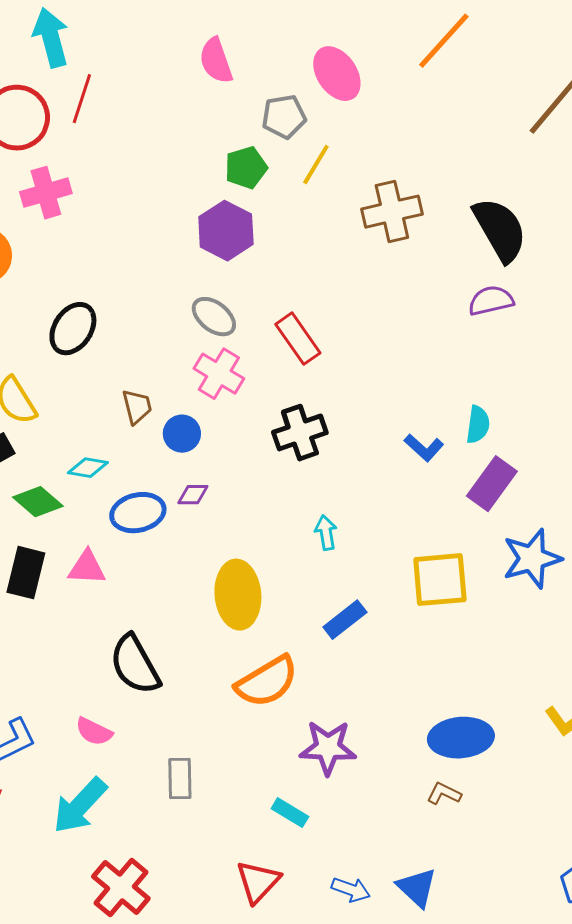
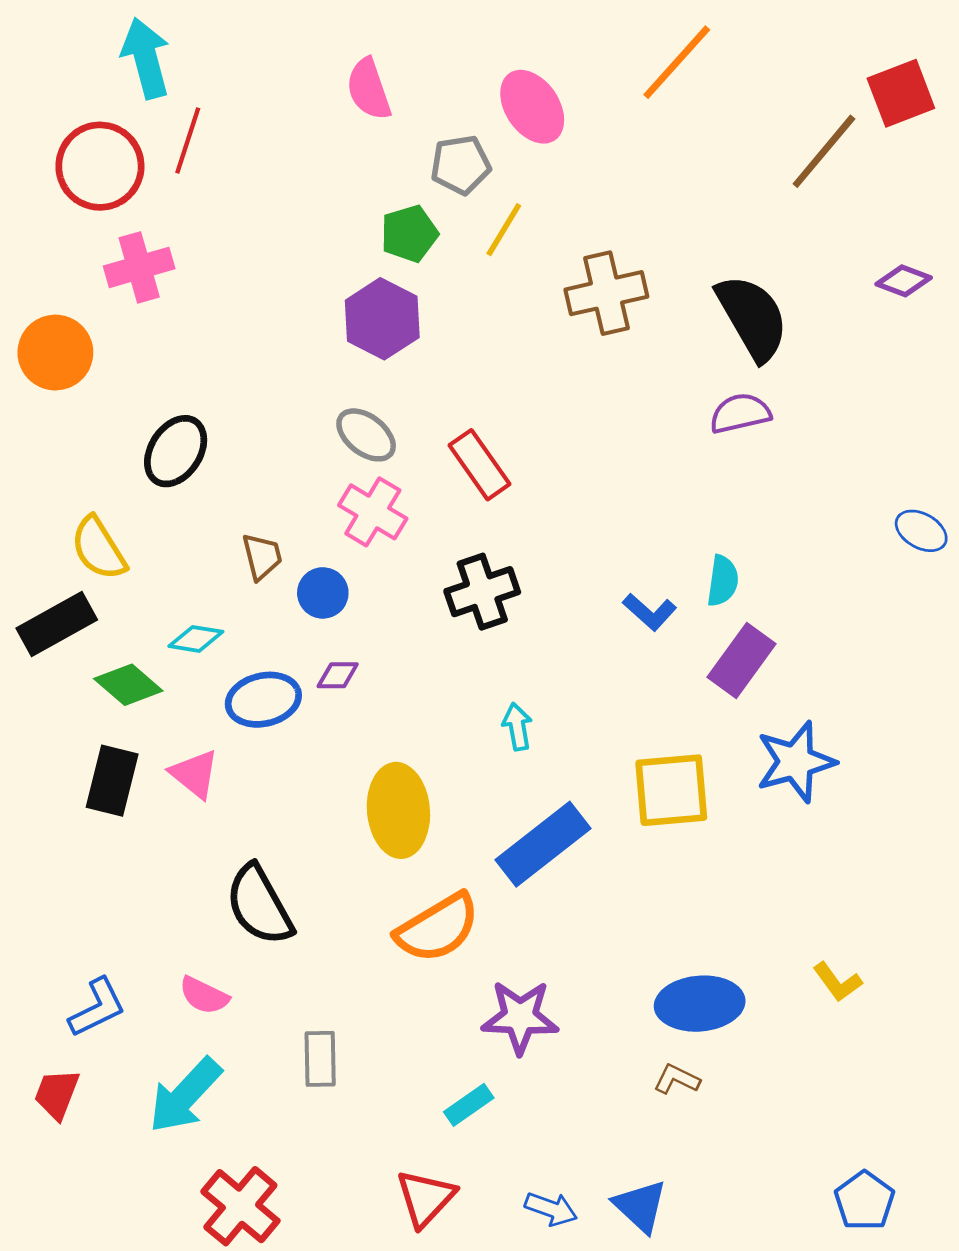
pink triangle: (87, 568) -> (195, 774), turned 36
blue rectangle: (345, 620) -> (543, 844), size x1.6
cyan rectangle: (290, 813) -> (469, 1105), turned -66

